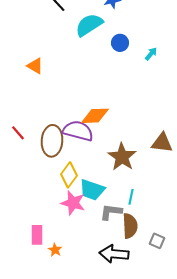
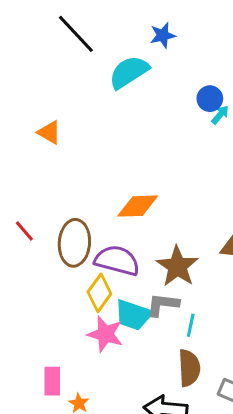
blue circle: (120, 43) -> (210, 99), moved
purple semicircle: (78, 131) -> (117, 260), moved
gray L-shape: (111, 212) -> (163, 305), moved

